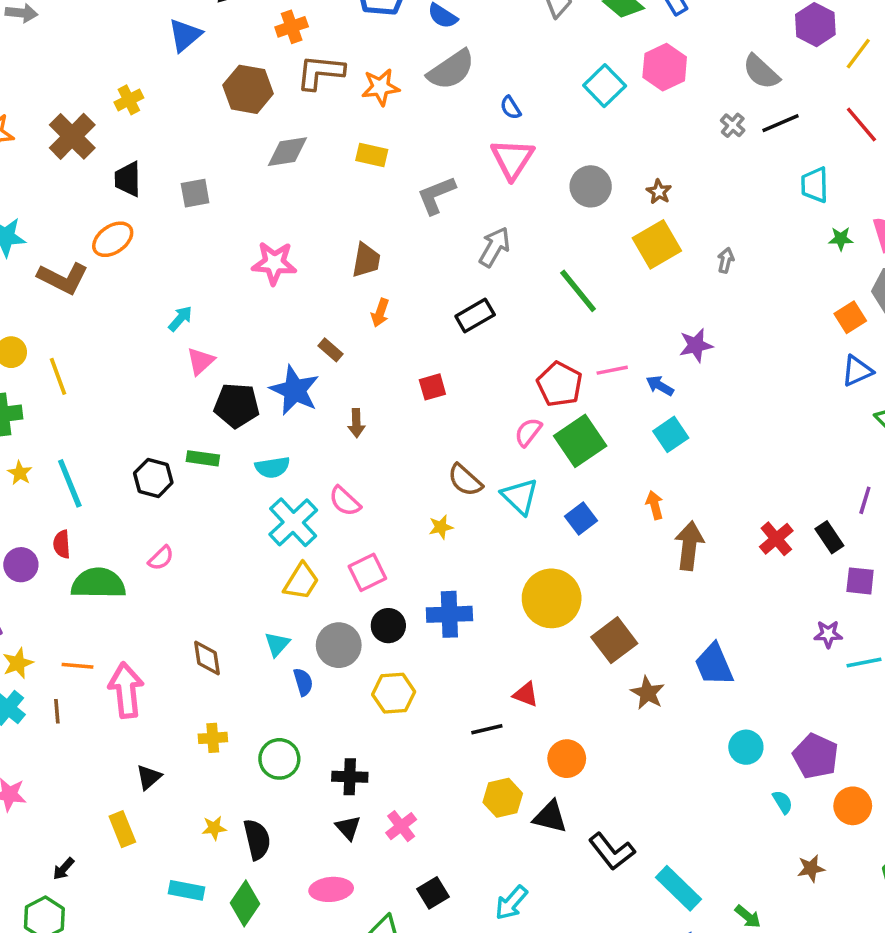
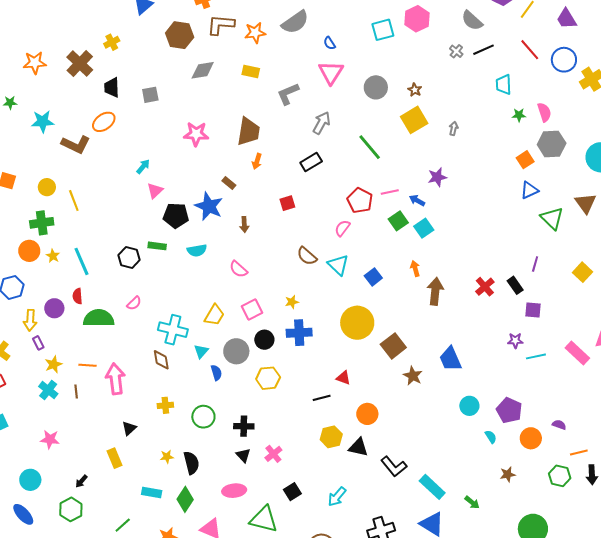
cyan square: (605, 86) -> (383, 30), turned 30
brown trapezoid: (366, 260) -> (248, 132), size x1.4
green square: (580, 441) -> (398, 221), moved, size x0.7
cyan cross: (293, 522) -> (173, 330), moved, turned -32
yellow star: (441, 527) -> (292, 302), moved

